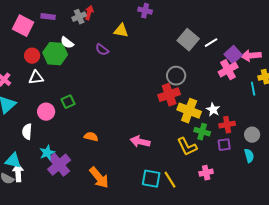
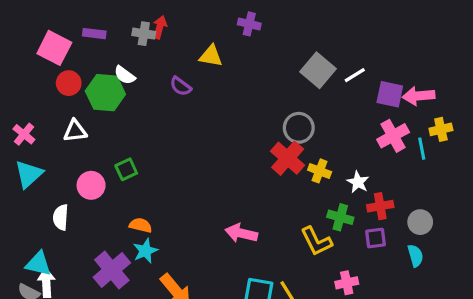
gray cross: (79, 17) -> (144, 34), turned 32
purple square: (233, 55) -> (390, 94), turned -36
red circle: (32, 56) -> (69, 83), moved
pink cross: (228, 70) -> (393, 136), moved
red cross: (169, 95) -> (288, 158), turned -30
yellow cross: (189, 111) -> (320, 171), moved, size x0.6
orange semicircle: (91, 137) -> (141, 225), moved
cyan star: (47, 153) -> (145, 251), moved

